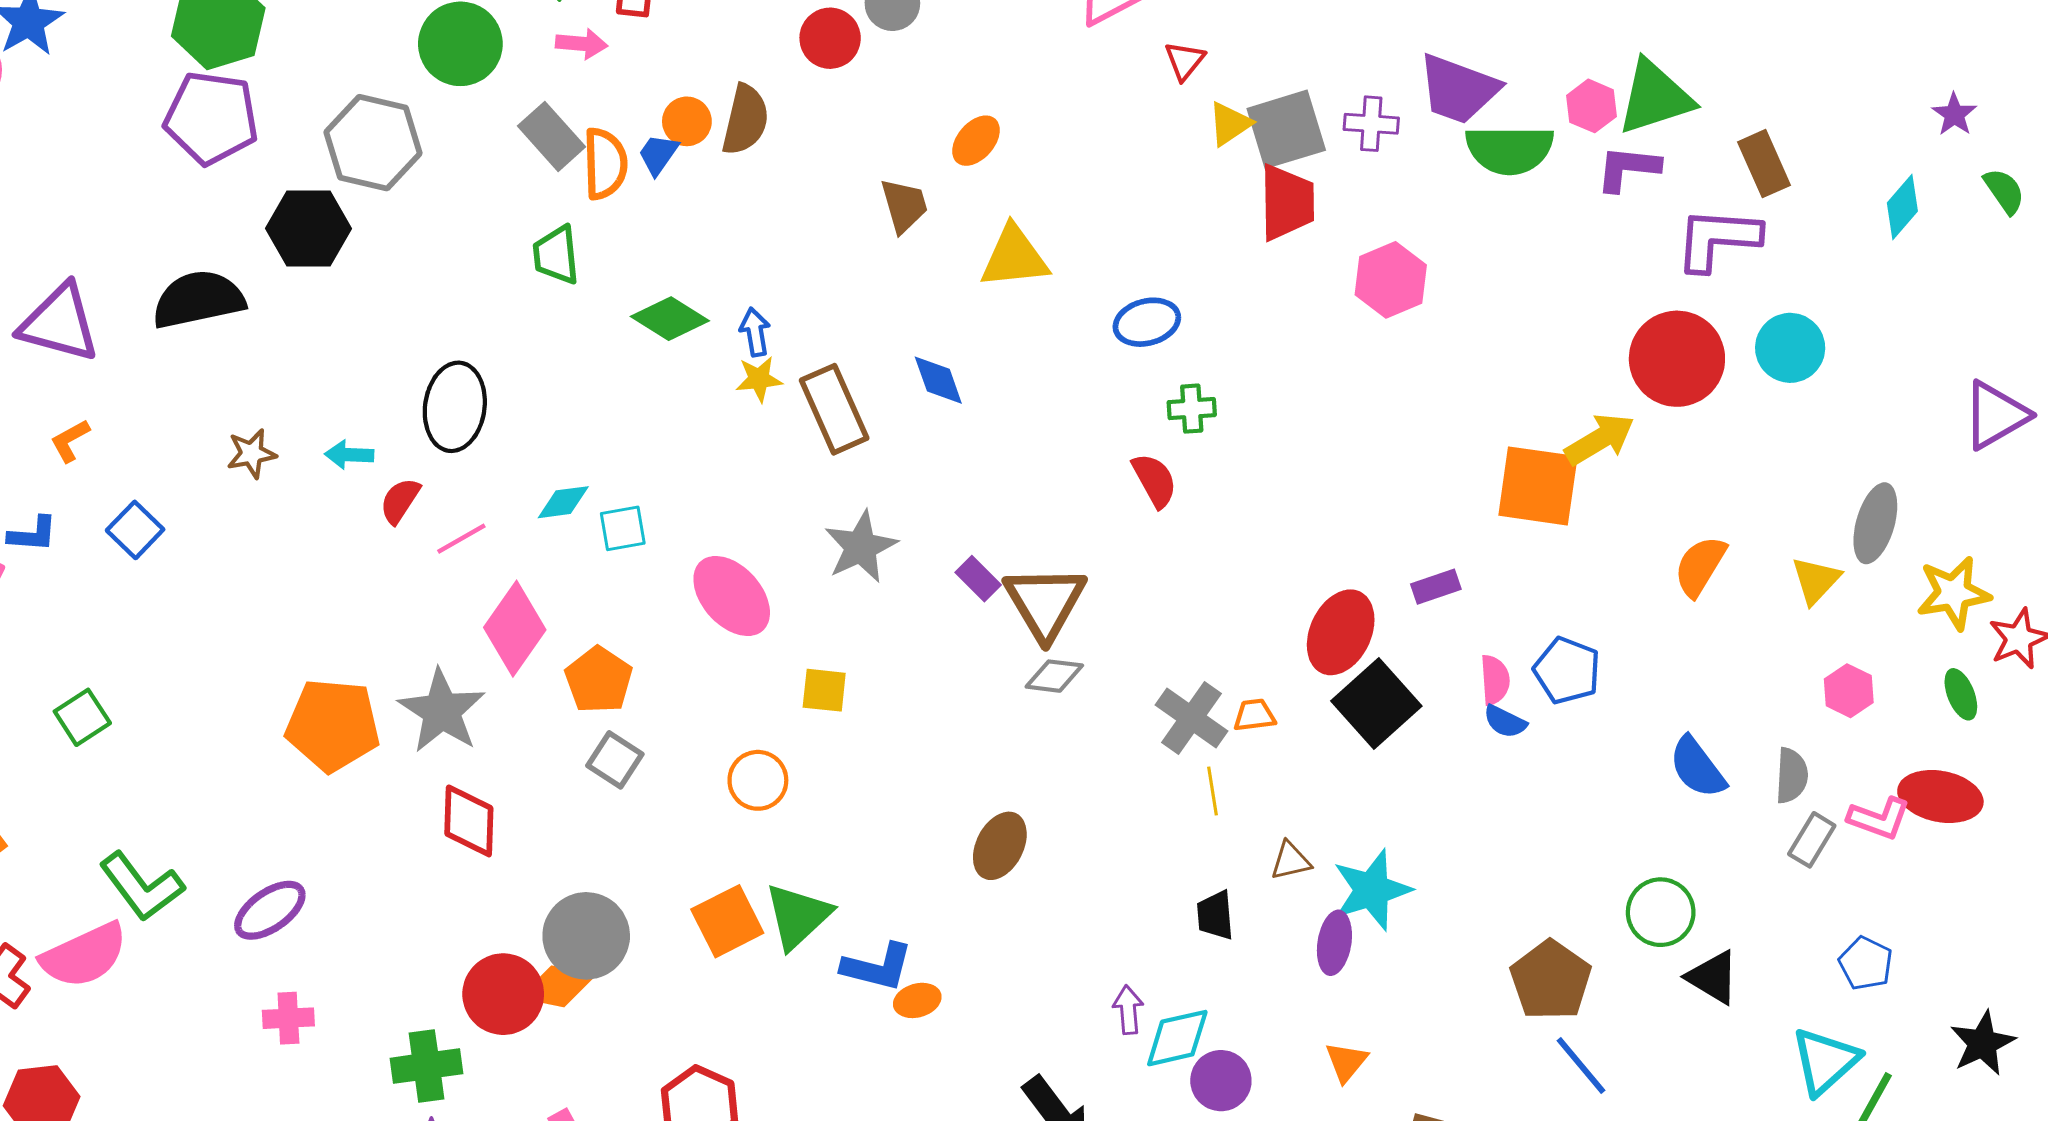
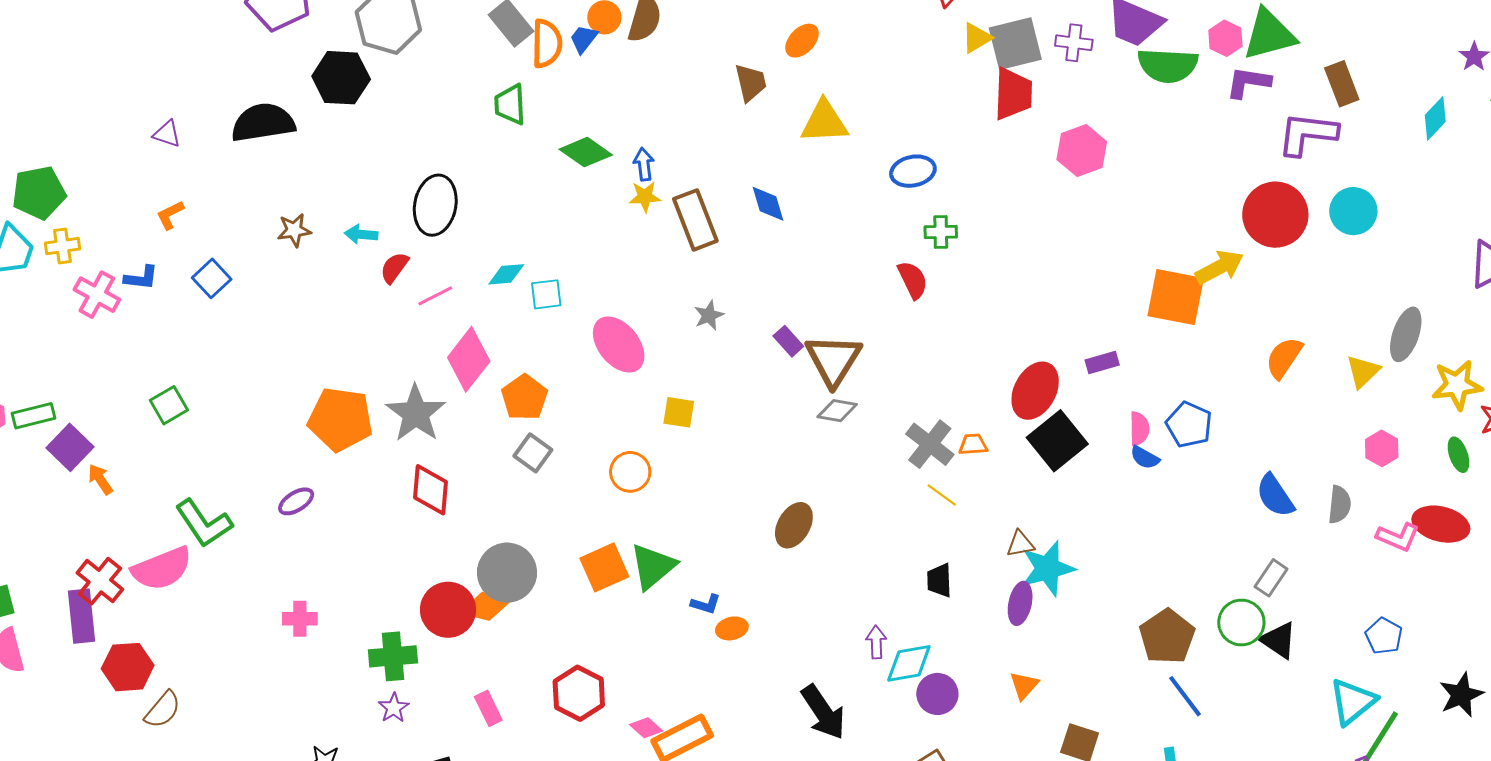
purple triangle: (59, 323) -> (167, 134), size x0.5
gray star: (861, 547) -> (709, 315), size x0.6
yellow line: (1212, 791) -> (942, 495), turned -48
gray rectangle: (1812, 840) -> (1271, 578), moved
brown triangle: (1291, 861) -> (1020, 544), moved
purple ellipse: (270, 910) -> (296, 501), moved, size x0.7
green circle: (1661, 912) -> (1241, 622), moved
blue L-shape: (877, 967) -> (706, 604), size x0.6

